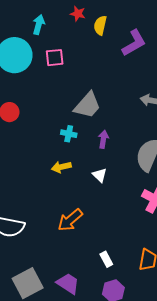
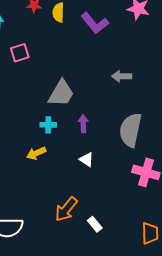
purple L-shape: (134, 43) -> (95, 23), turned 92
yellow arrow: (61, 167) -> (36, 153), moved
white rectangle: (106, 259) -> (95, 224), moved

